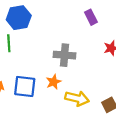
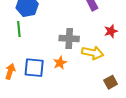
yellow arrow: (77, 98) -> (93, 53), moved

